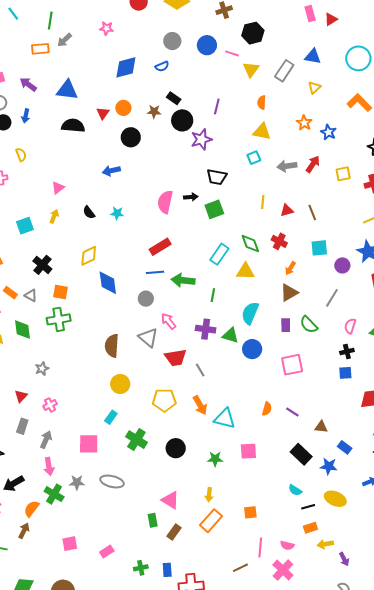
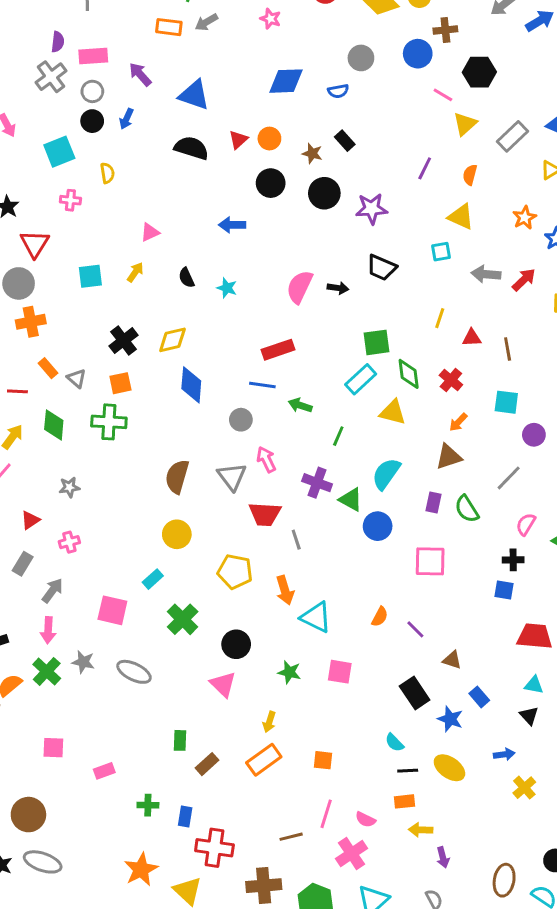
blue circle: (207, 45) -> (418, 54), moved
purple line: (217, 106) -> (425, 168), moved
black circle: (182, 120) -> (324, 193), moved
green square: (214, 209) -> (376, 342), moved
black cross: (42, 265) -> (124, 341), moved
green arrow: (183, 280) -> (300, 405), size x0.7
orange square: (61, 292) -> (120, 383), turned -35
pink triangle: (170, 500) -> (223, 684), moved

